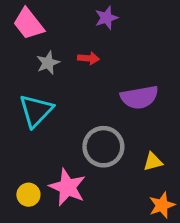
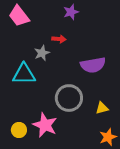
gray star: (48, 63) -> (42, 53), moved
cyan triangle: (36, 111) -> (24, 74), turned 45

